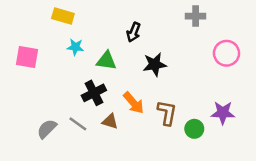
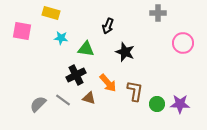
pink square: (27, 57) -> (22, 31), moved
black star: (155, 64) -> (125, 52), turned 30
purple star: (223, 113) -> (180, 104), moved

